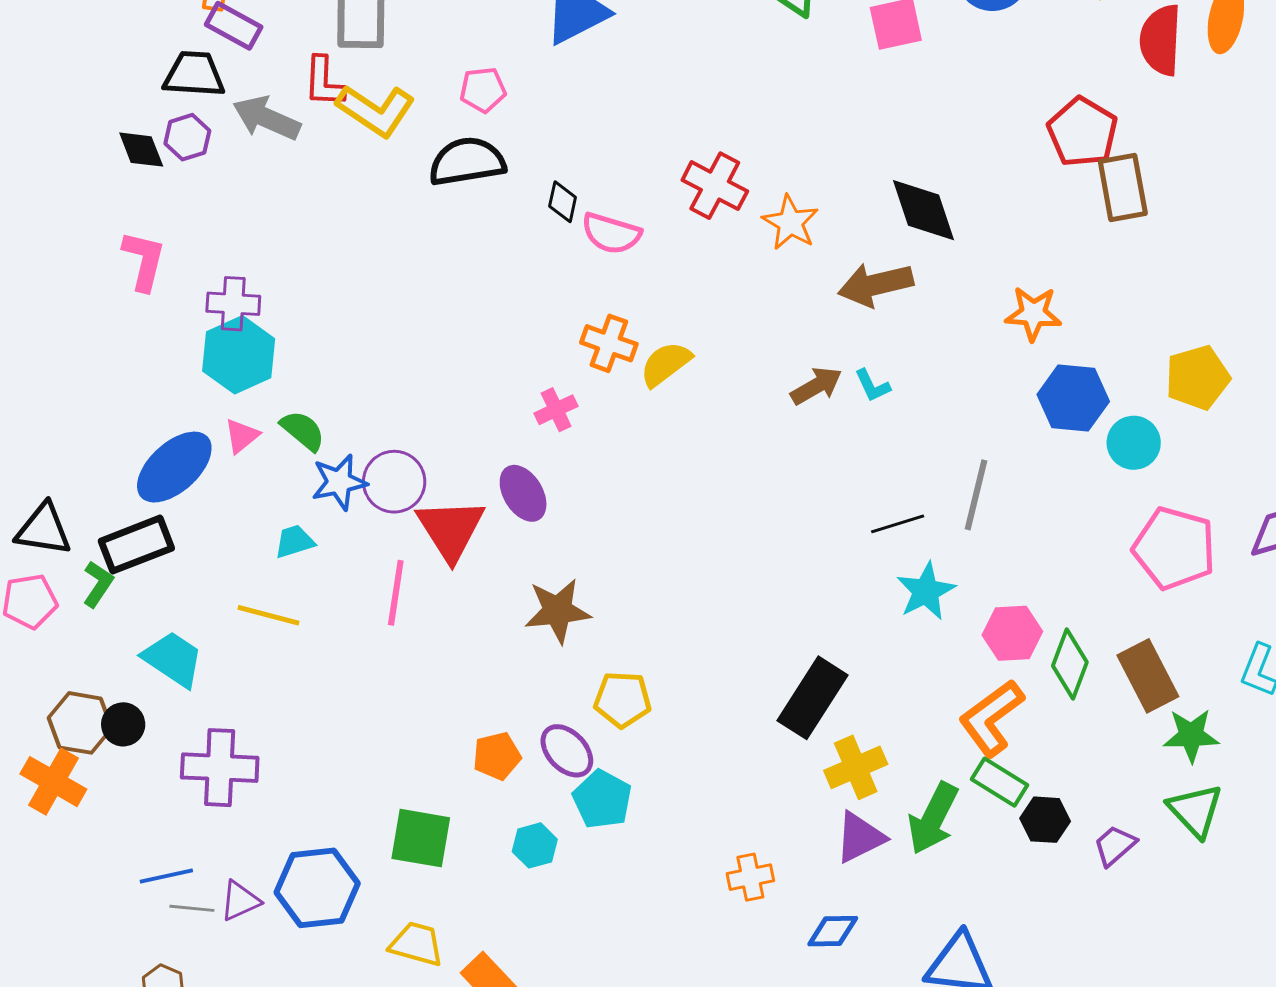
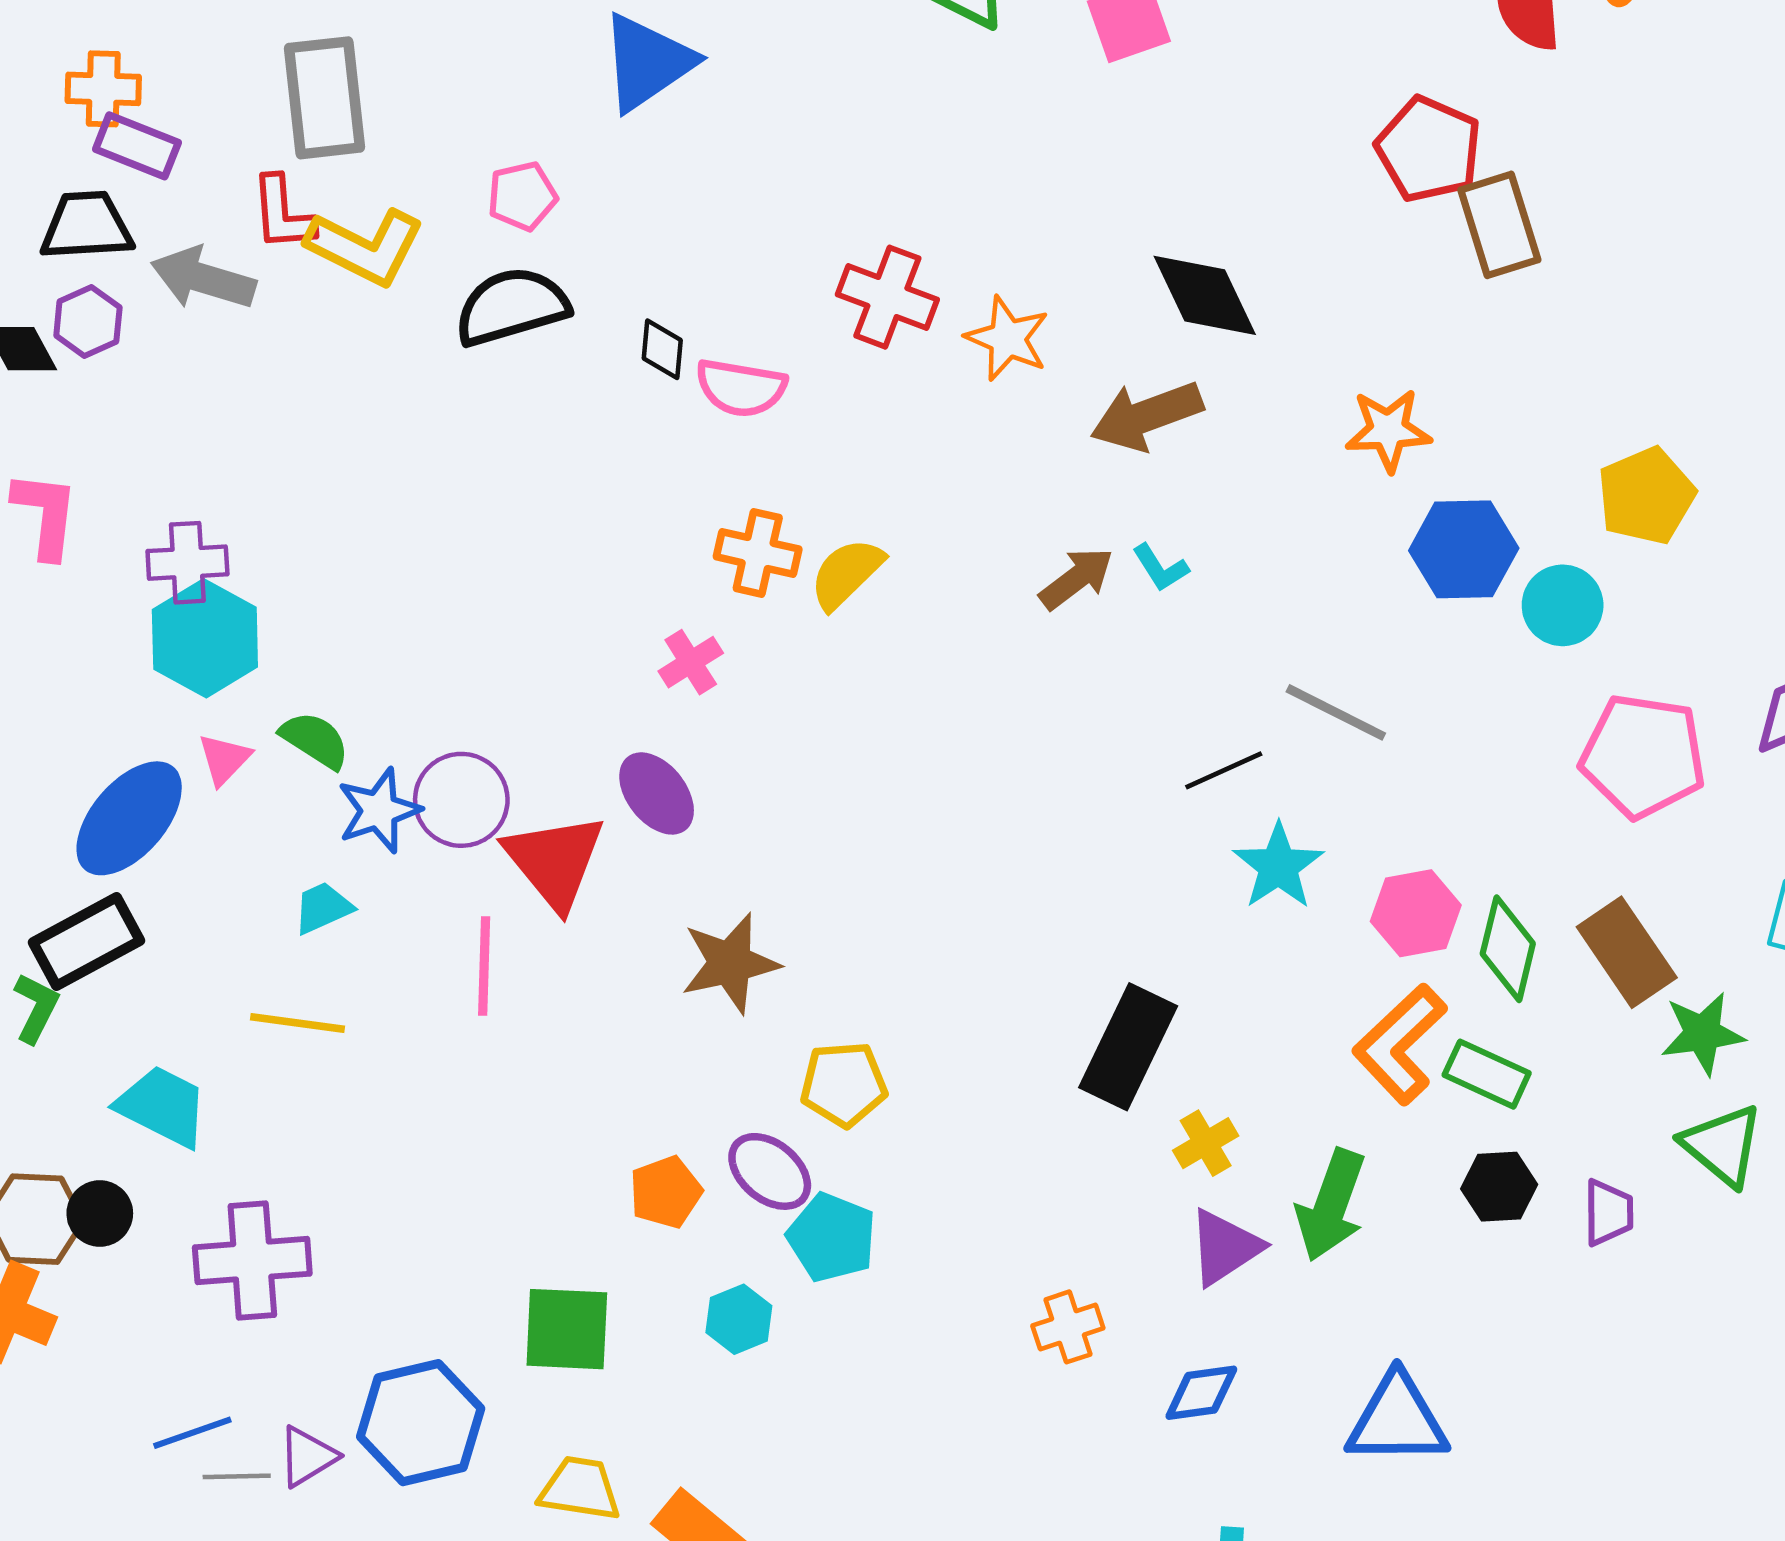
gray line: (976, 495) -> (1336, 712), turned -70
yellow cross: (856, 767) -> (1206, 1143), size x0.7
green rectangle: (1000, 782) -> (1487, 1074), moved
purple trapezoid: (1115, 846) -> (1608, 1213), turned 138

